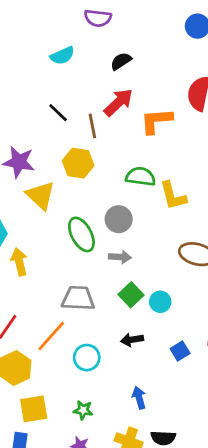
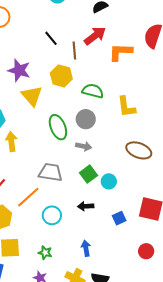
green semicircle: (141, 177) -> (93, 91), moved

